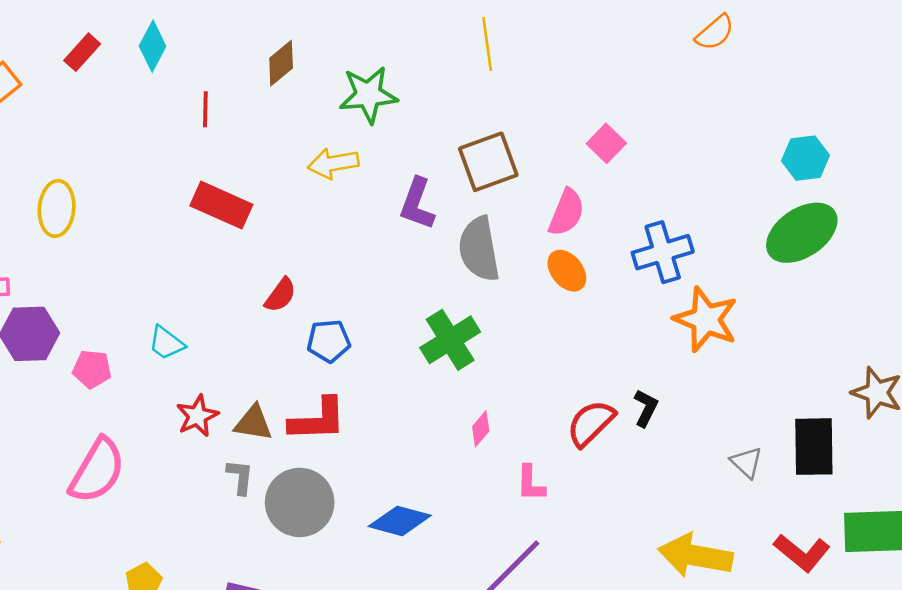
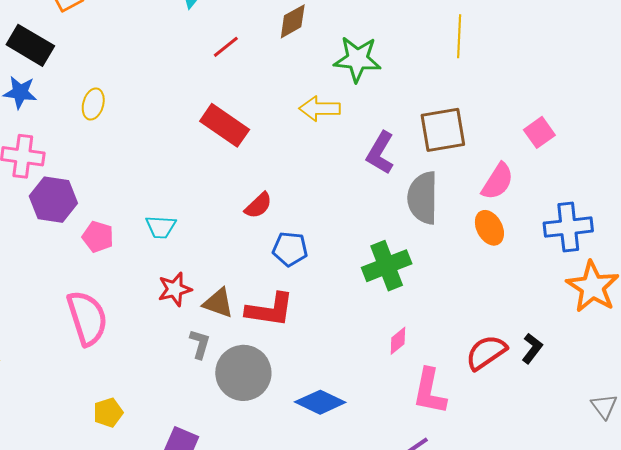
red line: (205, 109) -> (226, 47), turned 40
yellow ellipse: (57, 208) -> (93, 104), size x0.7
cyan trapezoid: (166, 343) -> (161, 227), turned -44
pink semicircle: (97, 471) -> (87, 318), turned -58
pink L-shape: (531, 483) -> (430, 391), size x1.5

